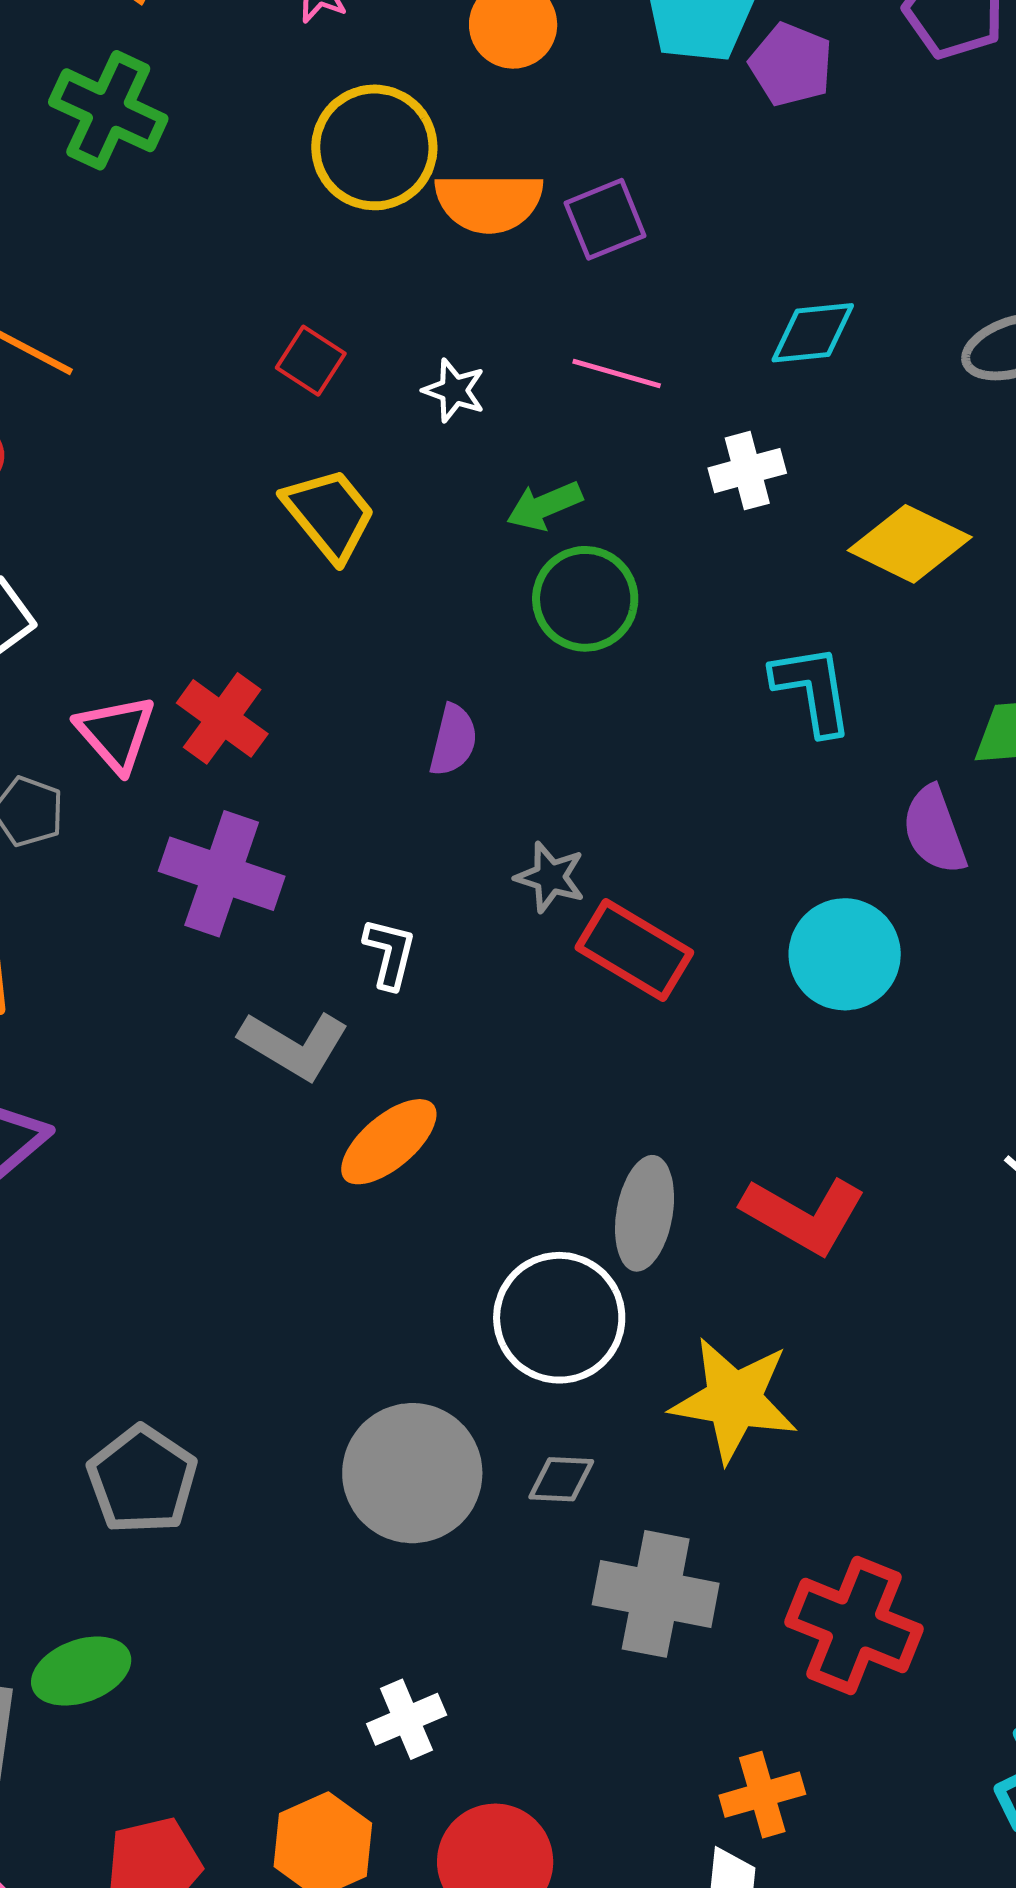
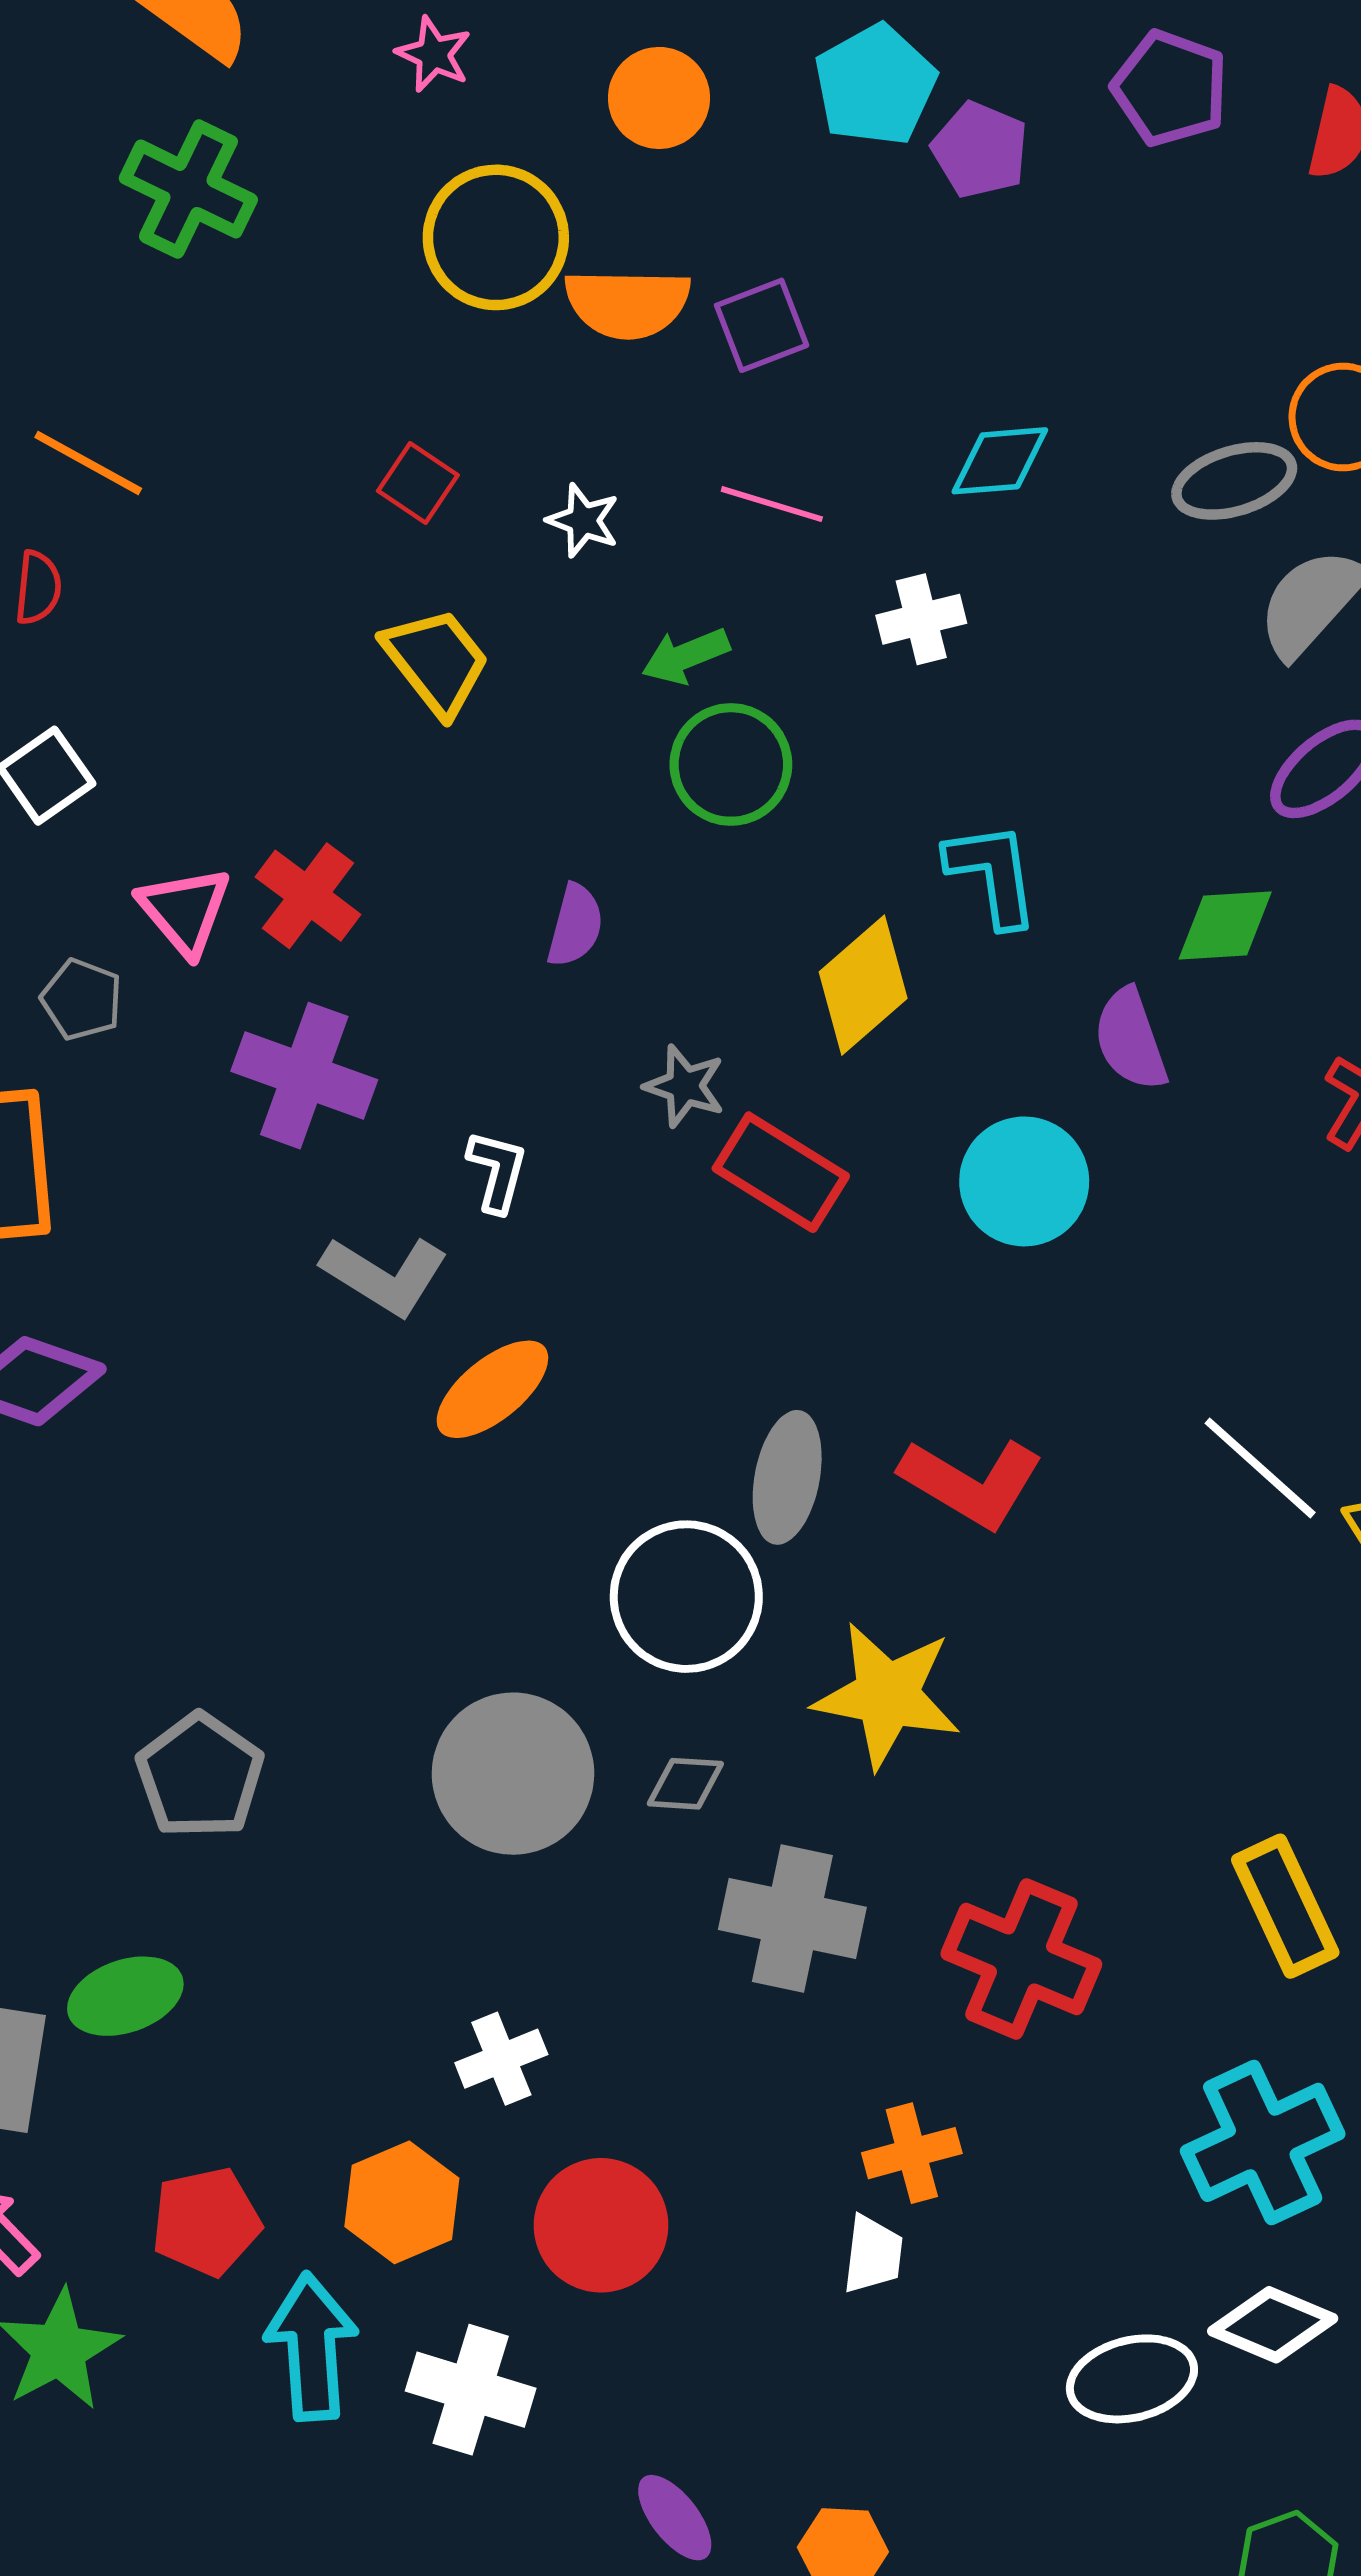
yellow diamond: (910, 544) -> (863, 985), moved, turned -68

